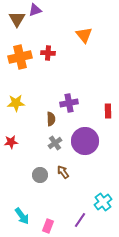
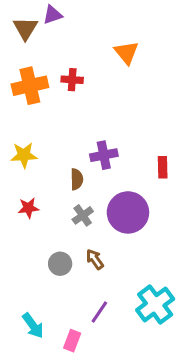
red star: (11, 142) -> (28, 208), moved
cyan cross: (103, 202) -> (155, 304), size x1.4
purple line: (80, 220) -> (99, 312), moved

